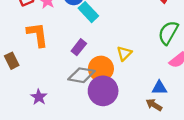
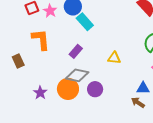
yellow triangle: (124, 53) -> (114, 58), turned 48
orange circle: (101, 69) -> (68, 89), moved
purple circle: (103, 91) -> (95, 89), size x0.6

